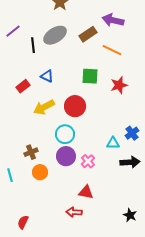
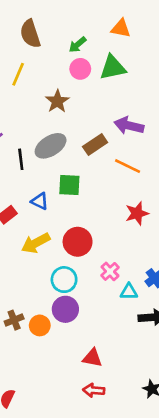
green square: (90, 76) -> (69, 185), moved
brown cross: (31, 152) -> (14, 320), moved
pink cross: (88, 161) -> (110, 271), moved
orange circle: (40, 172) -> (40, 325), moved
red arrow: (74, 212) -> (94, 390), moved

